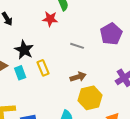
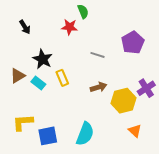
cyan rectangle: (20, 73) -> (38, 83), turned -32
yellow hexagon: (90, 98) -> (123, 101), moved

